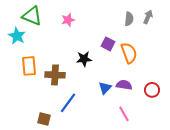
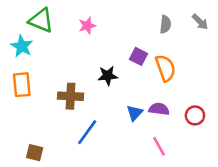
gray arrow: (148, 17) -> (200, 22), moved, turned 112
orange rectangle: (29, 66) -> (22, 85), moved
brown square: (44, 119) -> (35, 153), moved

